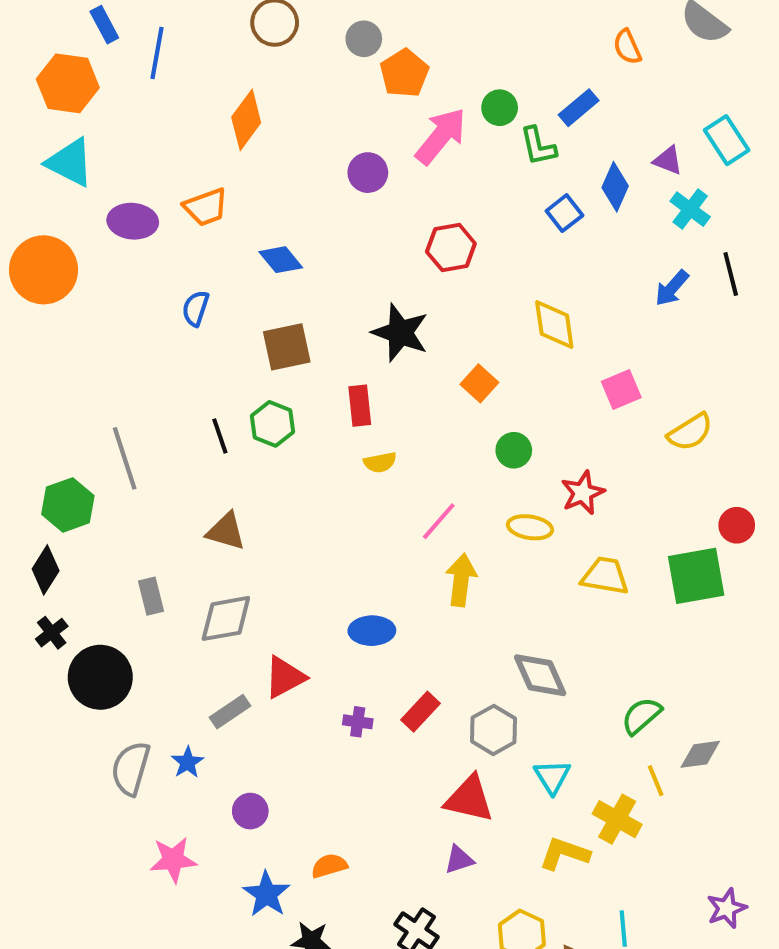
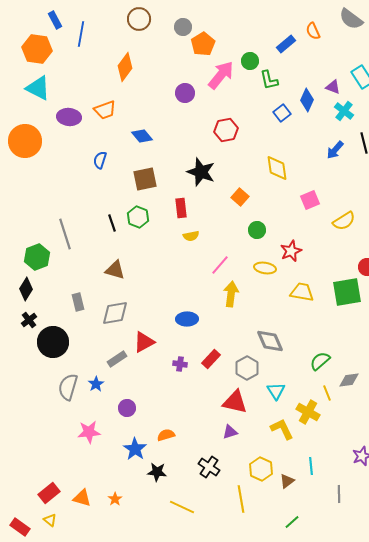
blue rectangle: (579, 108) -> (286, 44), moved
yellow L-shape: (564, 854) -> (282, 429), turned 45

